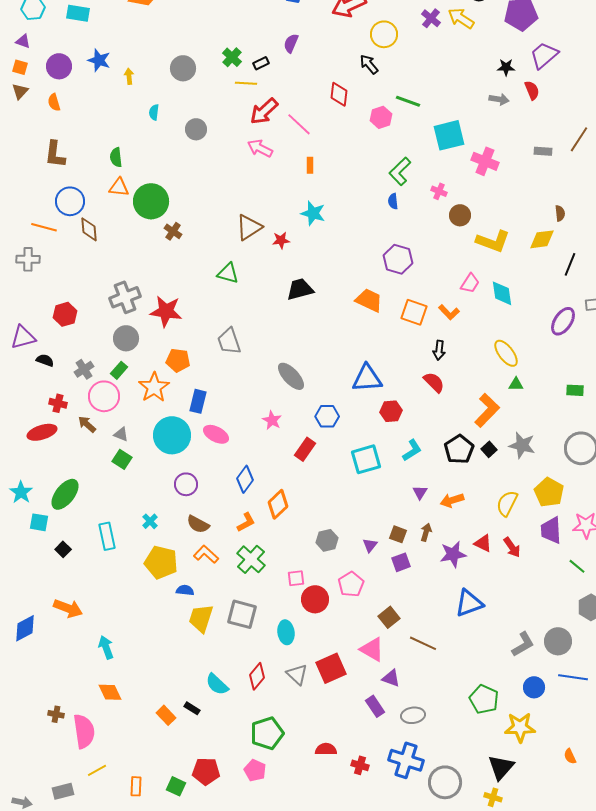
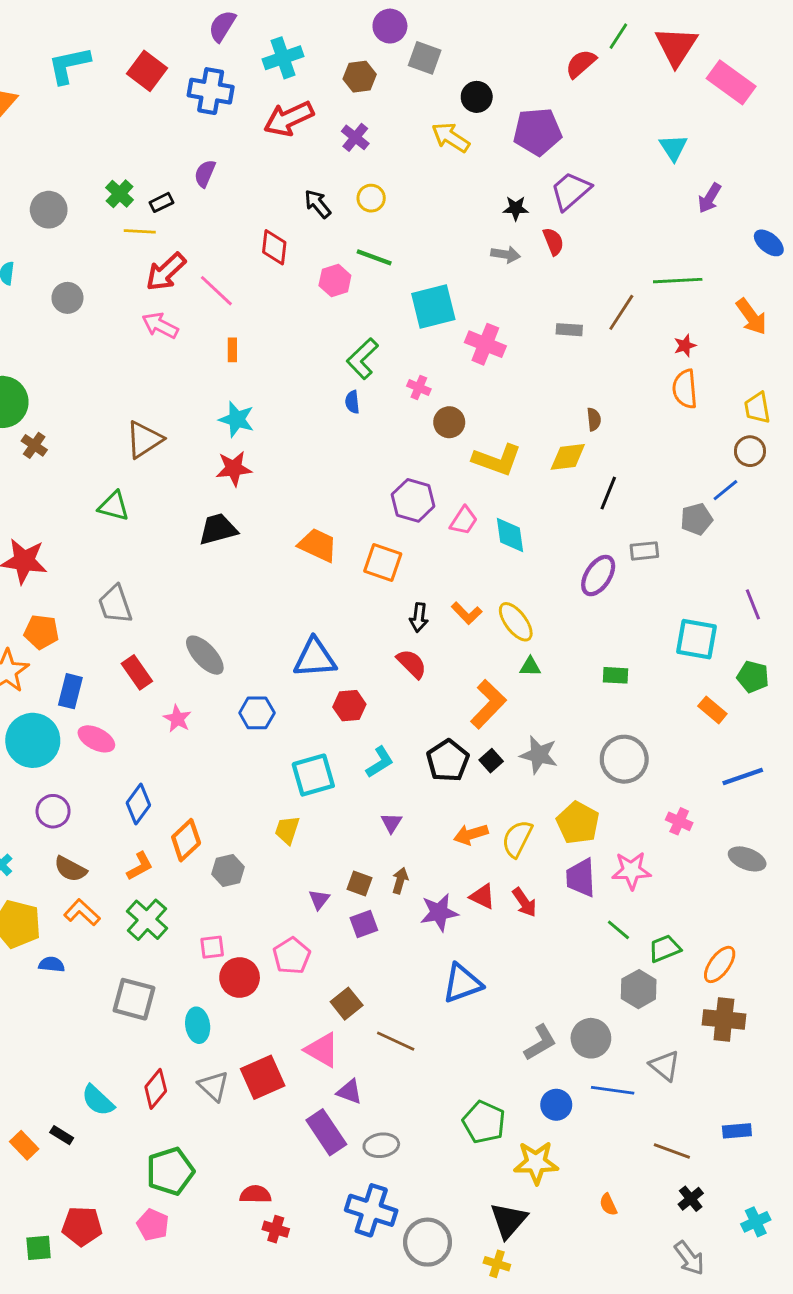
purple cross: (431, 18) -> (355, 137), moved
yellow circle: (384, 34) -> (371, 198), moved, size x0.7
red star: (281, 240) -> (234, 469), moved, size x1.4
purple hexagon: (398, 259) -> (413, 500), moved
orange L-shape: (449, 312) -> (467, 613), moved
red rectangle: (305, 449) -> (137, 672), moved, turned -70
orange arrow: (452, 500) -> (471, 834), moved
gray hexagon: (327, 540) -> (228, 870), moved
yellow trapezoid: (201, 618) -> (287, 830), moved, size x0.7
purple rectangle: (375, 706) -> (326, 1132), size x1.4
red cross: (360, 765) -> (276, 1229), moved
green square: (176, 786) -> (39, 1248), turned -30

